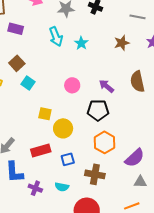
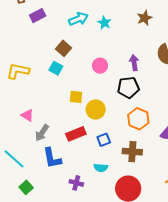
purple rectangle: (16, 29) -> (38, 16), turned -35
cyan arrow: (56, 37) -> (78, 19), turned -84
brown square: (17, 63) -> (64, 48), moved
purple arrow: (106, 86) -> (134, 63), turned 49
purple cross: (35, 188) -> (76, 183), moved

